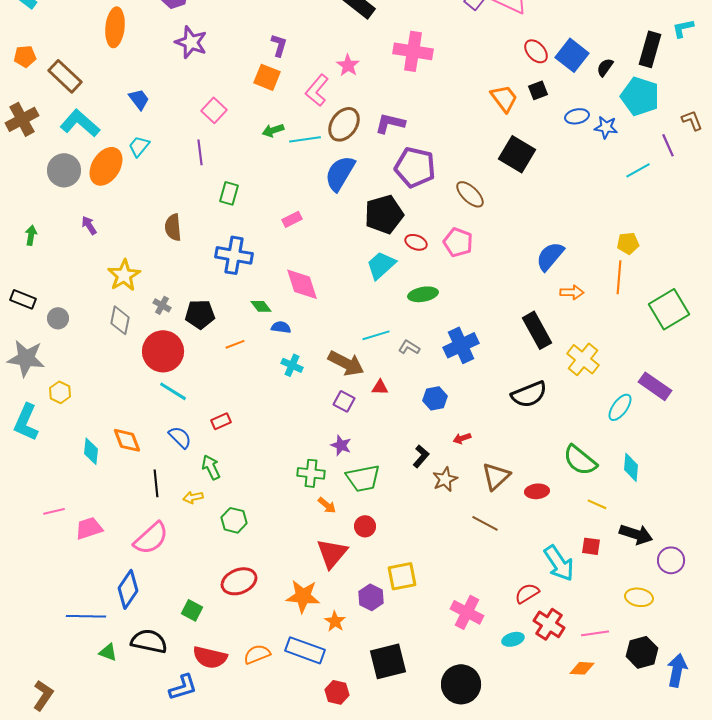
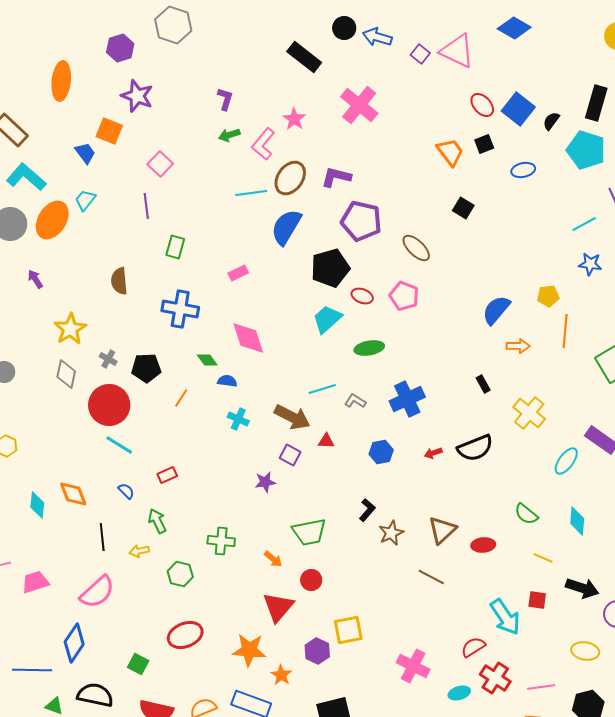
pink cross: (413, 51) -> (359, 105), turned 30
orange square: (267, 77) -> (109, 131), moved
blue star: (606, 127) -> (590, 264), moved
green arrow: (273, 130) -> (229, 135), moved
black square: (517, 154) -> (463, 208), size x0.6
yellow pentagon: (628, 243) -> (548, 296), moved
black rectangle: (537, 330) -> (483, 384), size x0.5
orange line: (235, 344) -> (181, 398), turned -36
blue semicircle: (180, 437) -> (126, 491), size x0.7
red arrow: (462, 438) -> (433, 453), moved
purple star: (341, 445) -> (265, 482), moved, turned -30
green semicircle: (580, 460) -> (526, 514), size x0.7
green cross: (311, 473) -> (221, 541), moved

